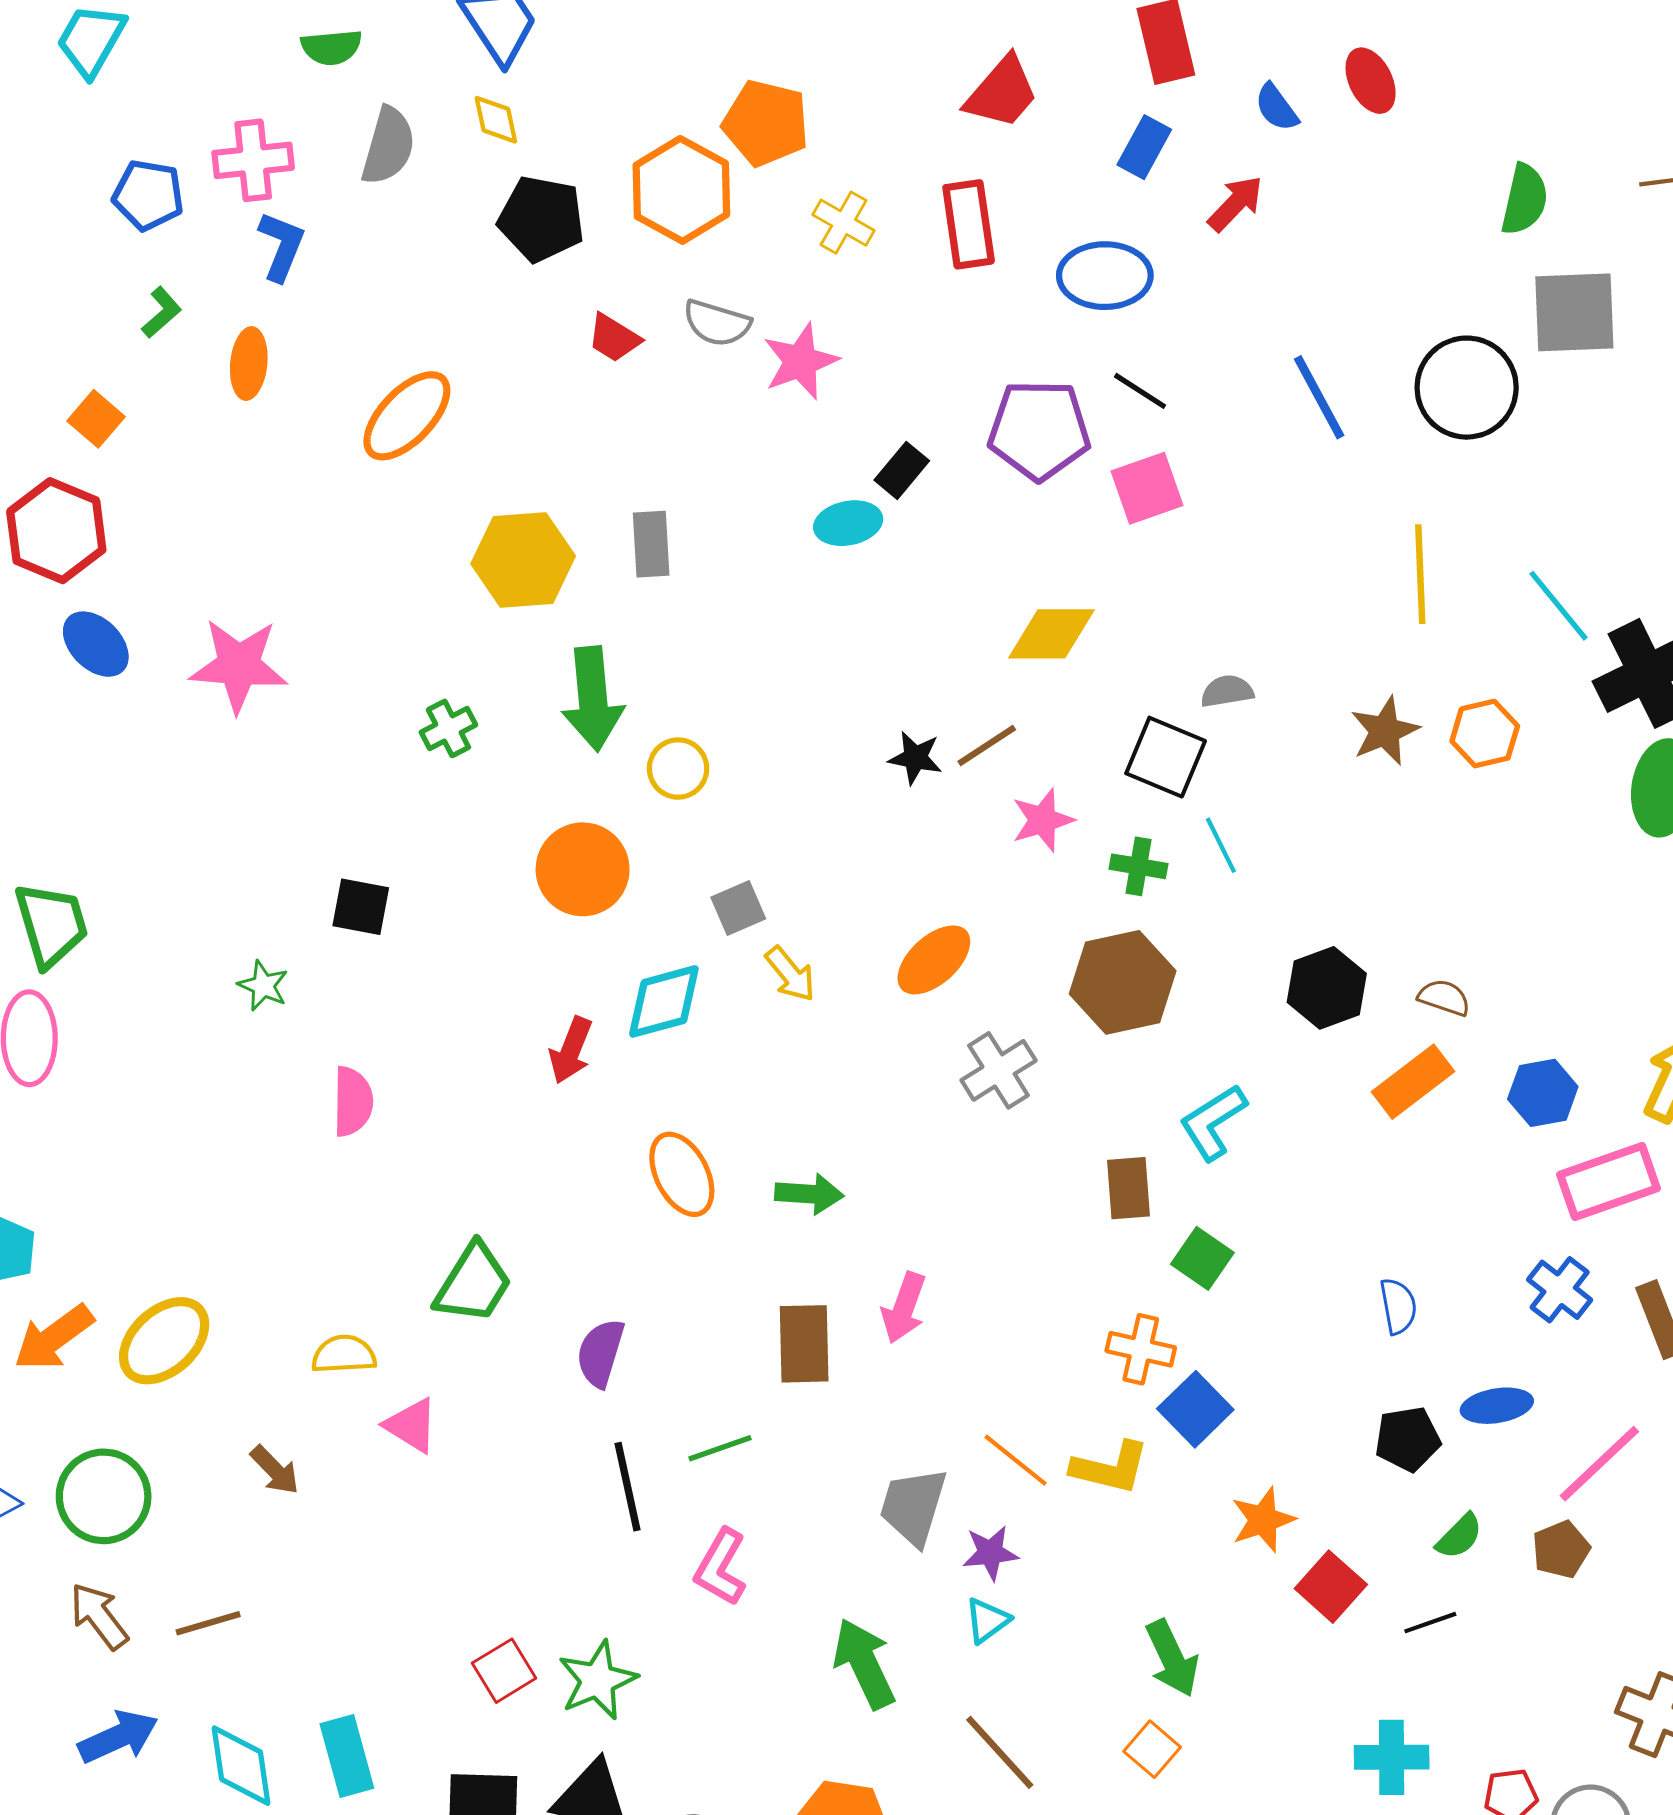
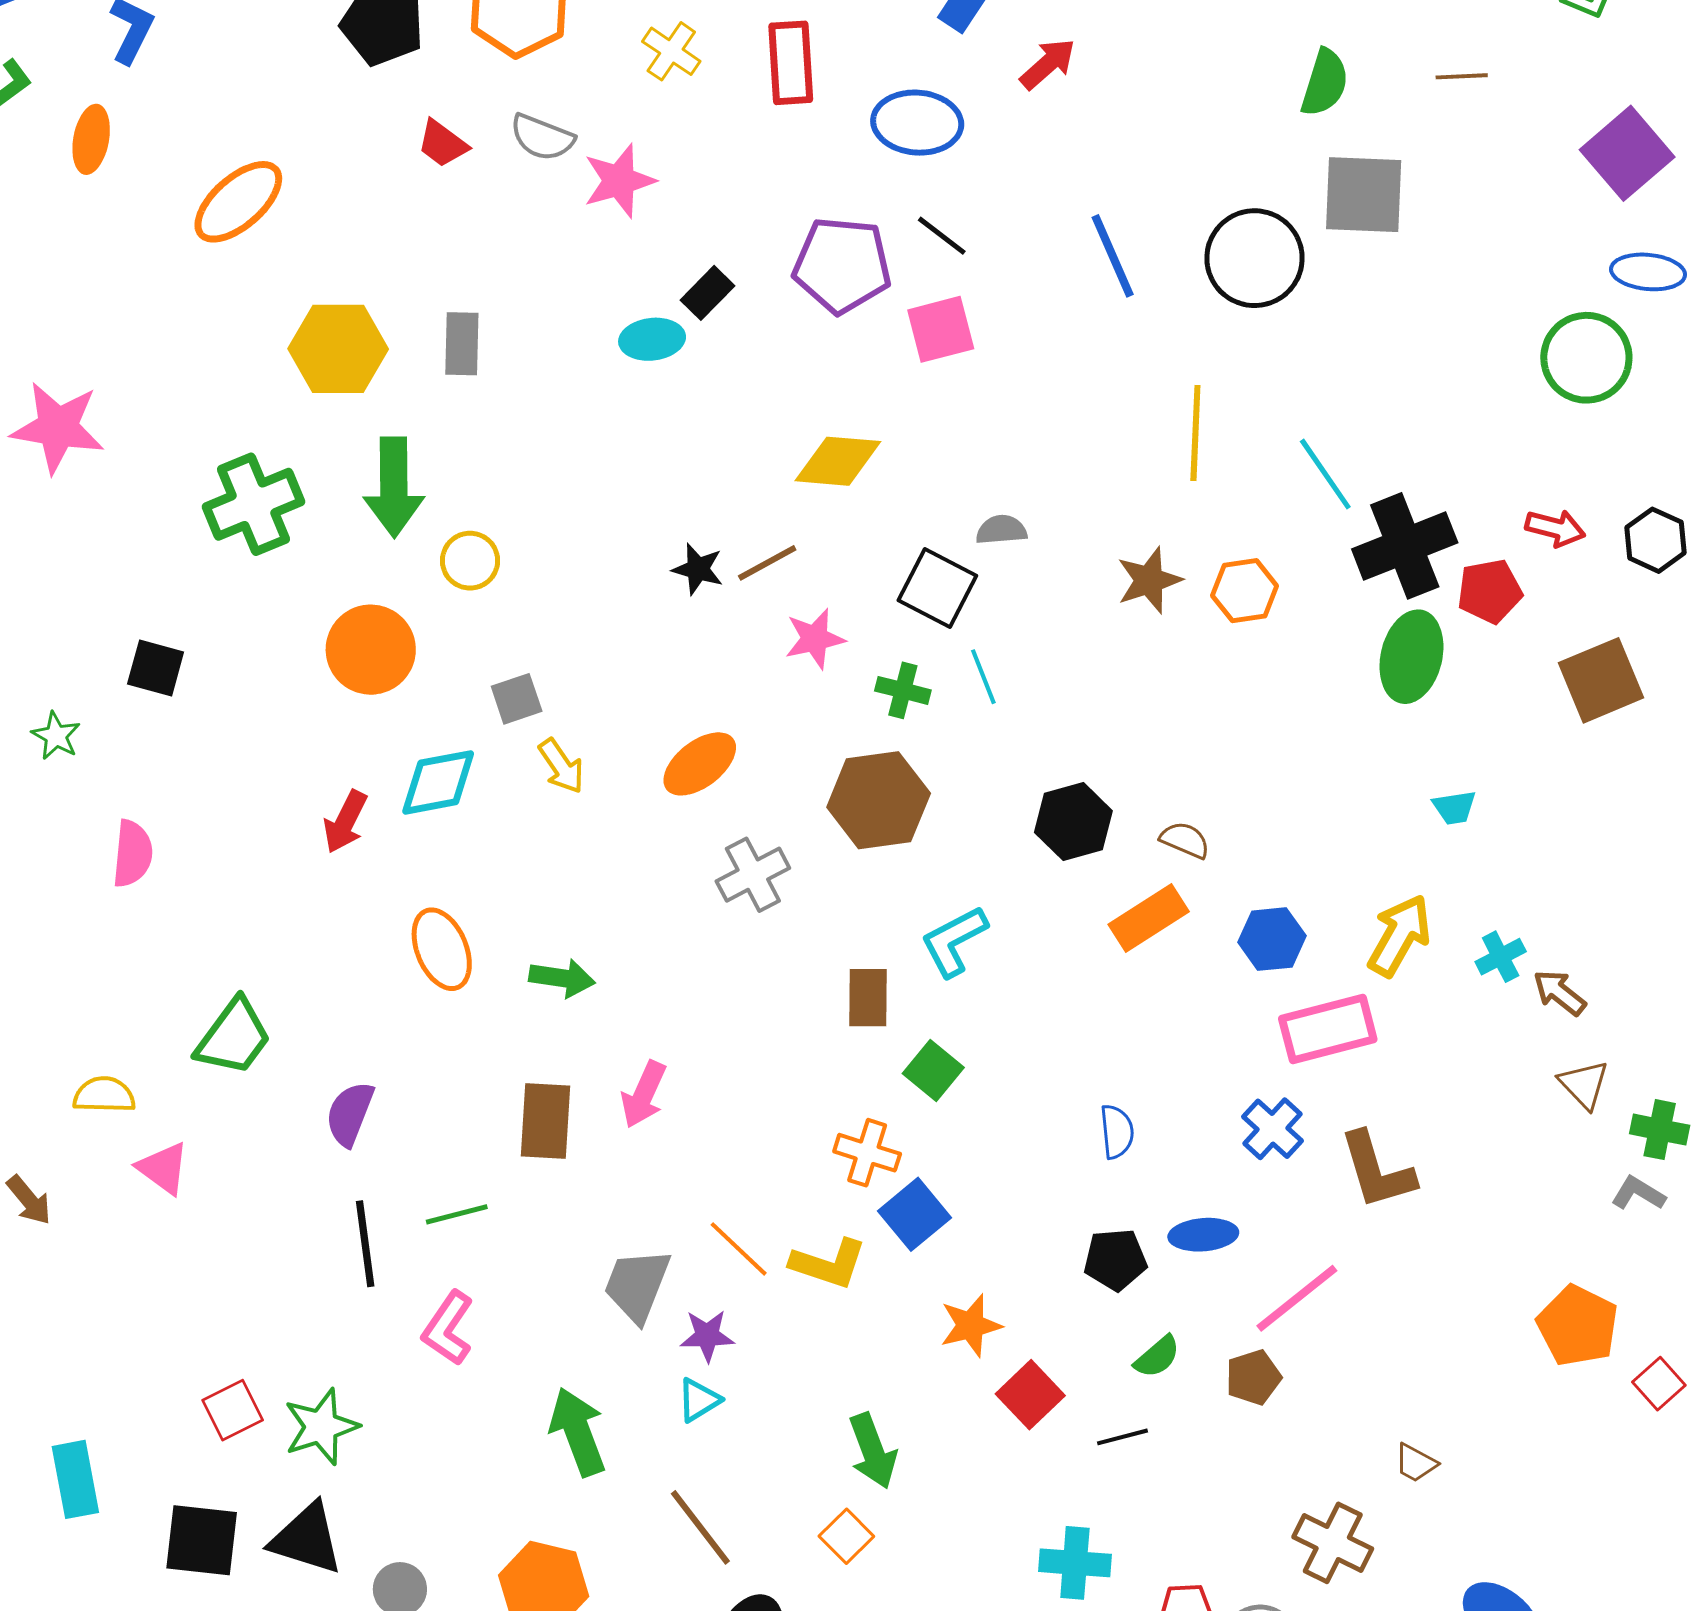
green cross: (448, 728) -> (253, 504), size x1.8

